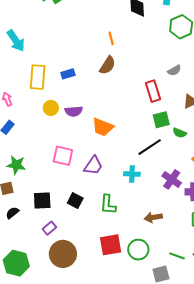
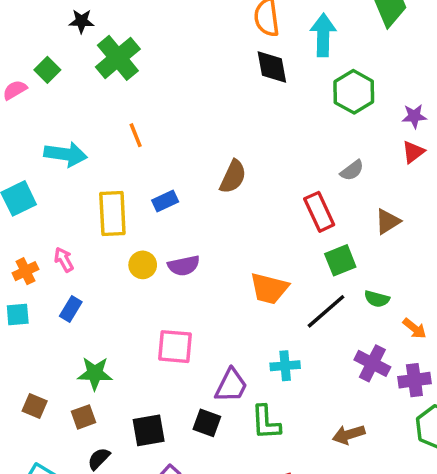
orange line: (111, 38) -> (136, 135), moved
cyan arrow: (16, 41) -> (66, 154), turned -40
orange trapezoid: (103, 127) -> (269, 288), moved
green semicircle: (180, 133) -> (377, 299), moved
purple trapezoid: (93, 166) -> (231, 385), moved
cyan cross: (132, 174) -> (285, 366), moved

